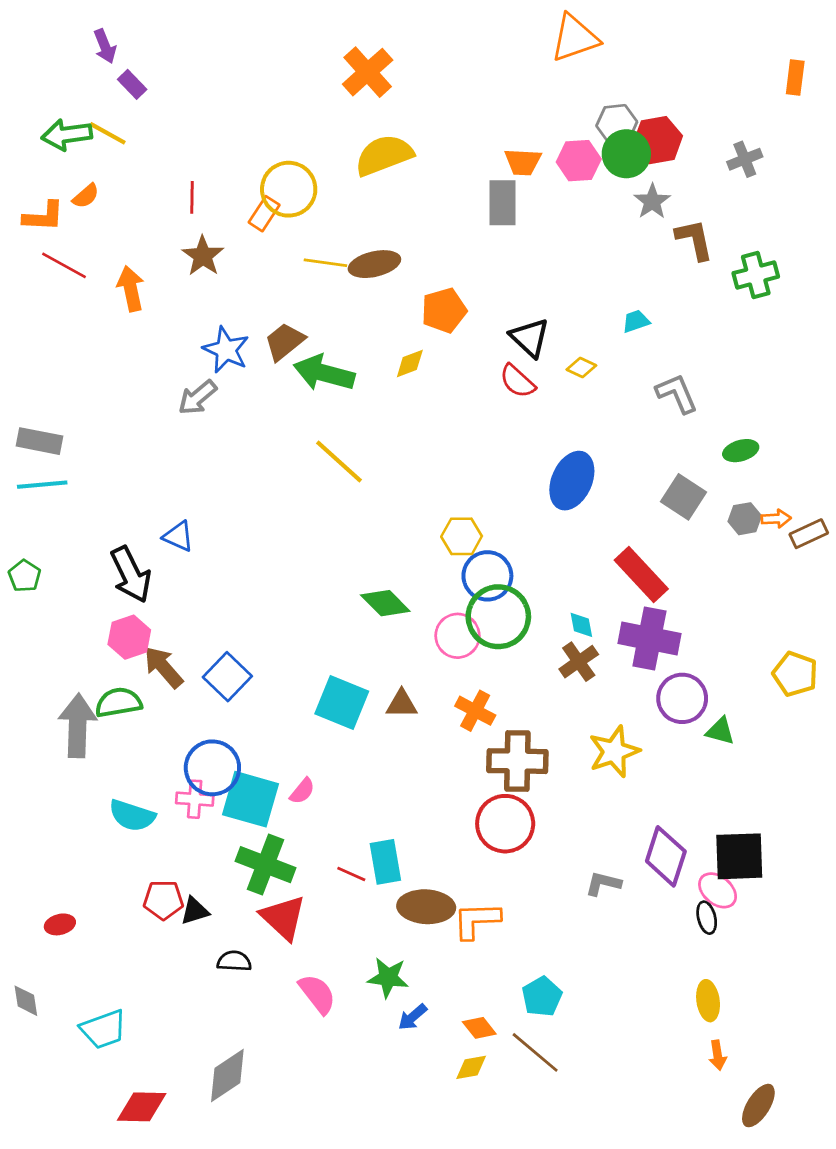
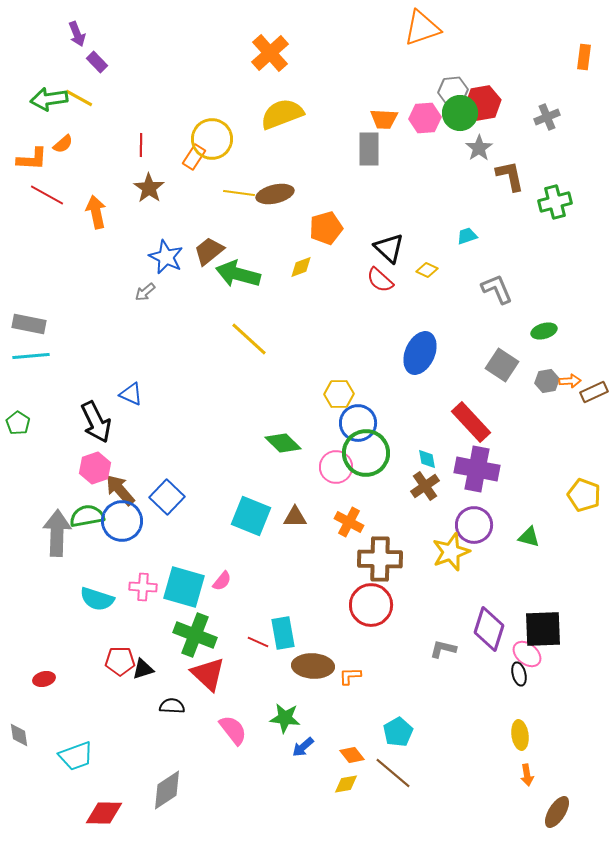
gray arrow: (197, 397) -> (145, 292), size x0.7
purple circle: (682, 698) -> (474, 525), moved
blue circle: (212, 768) -> (122, 521), moved
orange L-shape: (477, 920) -> (350, 676), size x0.6

